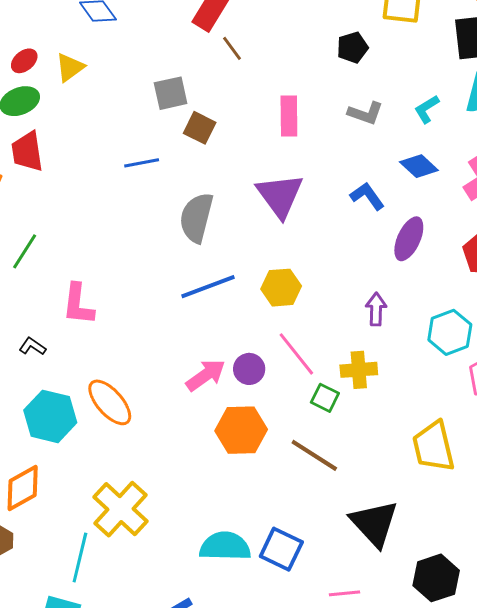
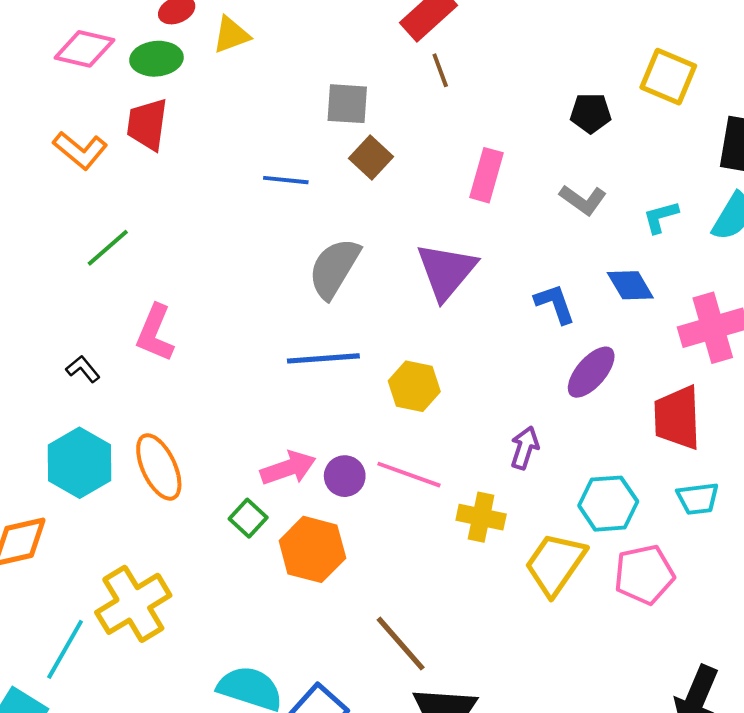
pink line: (296, 354) -> (409, 475), turned -48
green square: (325, 398) -> (248, 518), moved
yellow trapezoid: (433, 447) -> (555, 564), moved, turned 32
brown line: (314, 455) -> (401, 644), moved

